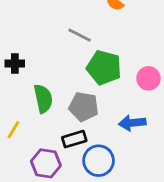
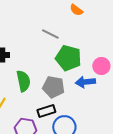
blue arrow: (132, 123) -> (85, 82), moved

